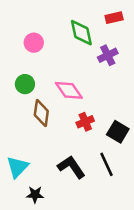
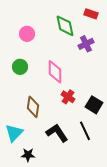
red rectangle: (114, 18) -> (91, 14), turned 32
pink diamond: (69, 90) -> (55, 72), turned 35
brown diamond: (41, 113) -> (33, 107), moved
red cross: (85, 122) -> (68, 97), turned -32

